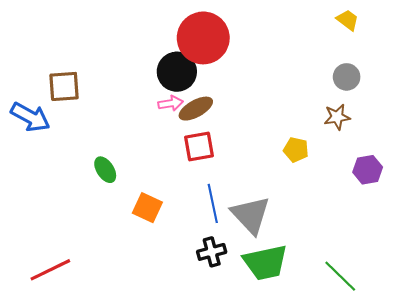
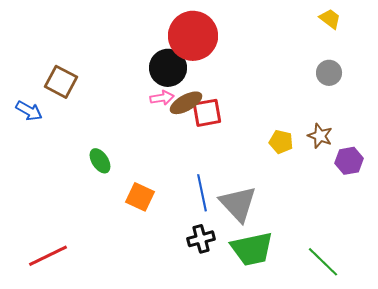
brown square: (64, 86) -> (61, 82), turned 32
blue arrow: (30, 117) -> (29, 111), size x0.7
brown star: (337, 117) -> (320, 136), moved, turned 30
red square: (199, 147) -> (207, 113), moved

